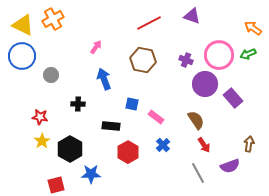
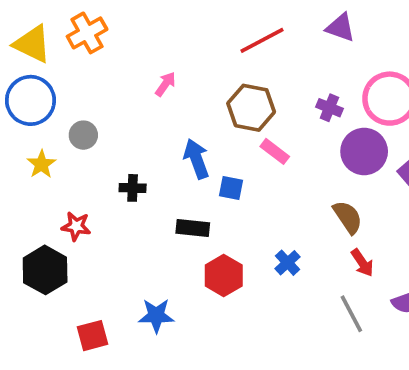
blue arrow: (104, 79) -> (196, 159), moved
red star: (40, 117) -> (76, 226), moved
pink rectangle: (156, 117) -> (275, 151), moved
yellow star: (42, 141) -> (41, 164), moved
black hexagon: (70, 149) -> (45, 270), moved

